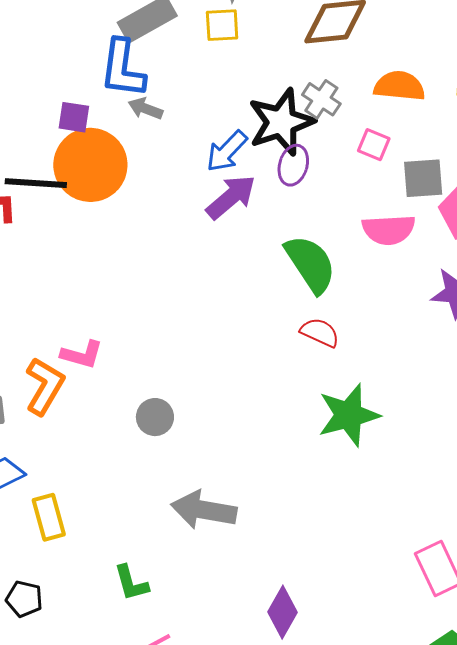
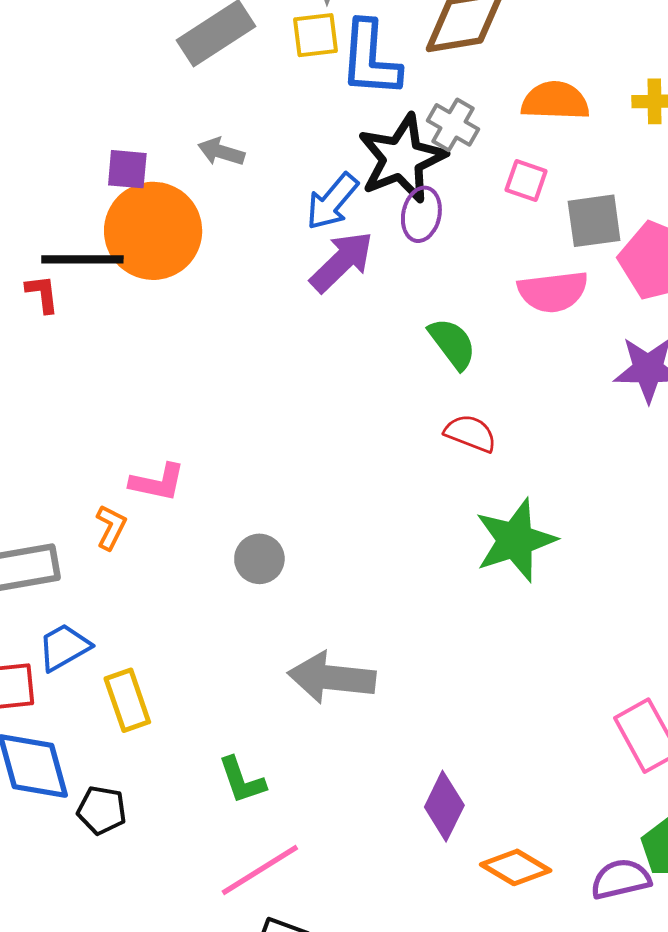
blue L-shape: (123, 69) -> (370, 59), moved
green semicircle: (310, 264) -> (452, 344), size x0.7
orange L-shape: (45, 386) -> (111, 527), size x0.6

